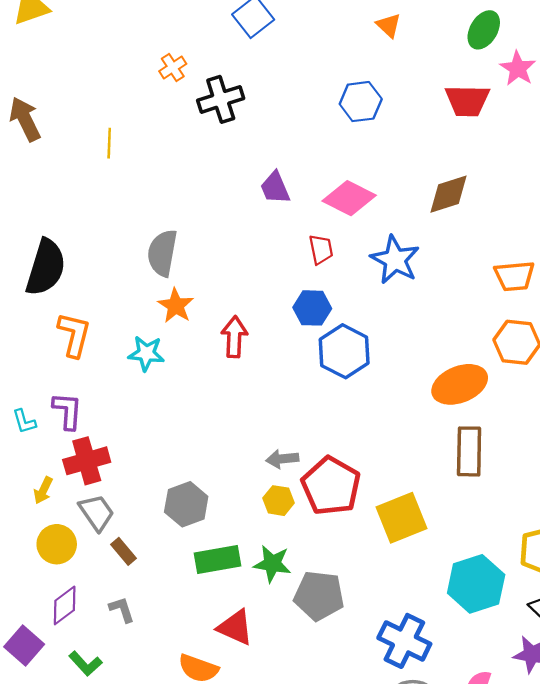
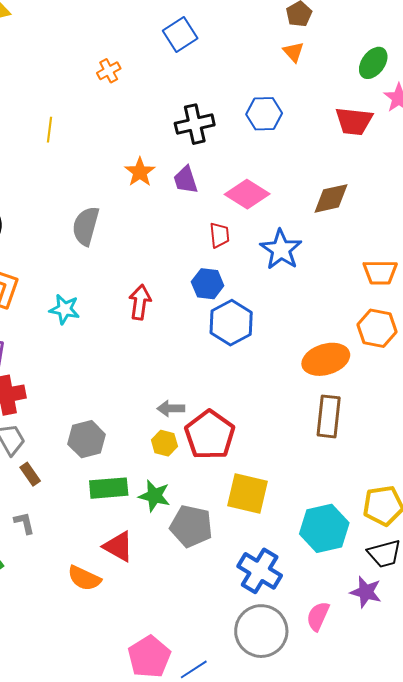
black cross: (221, 99) -> (195, 124), moved
orange star: (176, 306) -> (140, 172), moved
yellow square: (401, 518) -> (248, 493), moved, turned 30

